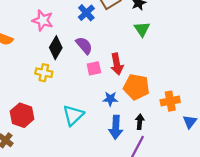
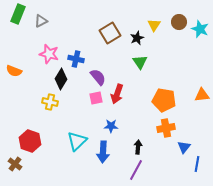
blue cross: (86, 13) -> (76, 59), moved, turned -35
purple semicircle: (84, 45) -> (98, 77), moved
red arrow: (117, 64) -> (117, 94), turned 30
orange pentagon: (136, 87) -> (164, 100), moved
blue arrow: (116, 127) -> (103, 152), moved

